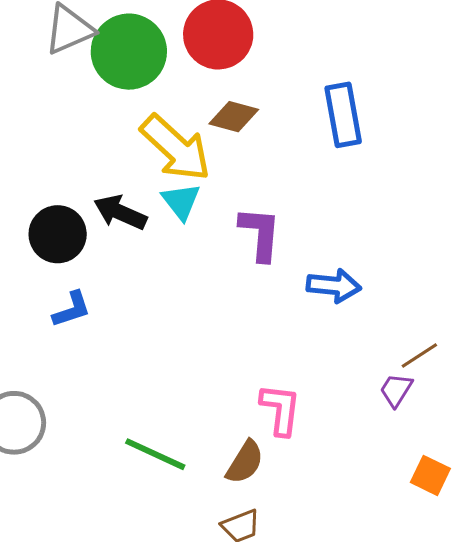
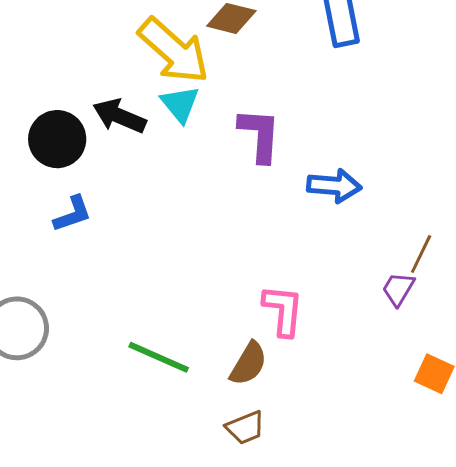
brown line: (419, 355) -> (421, 254), turned -30

